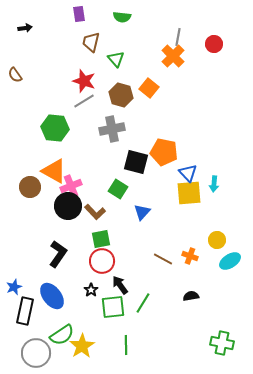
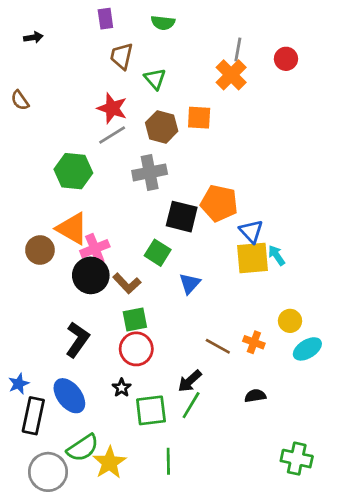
orange square: (149, 88) -> (199, 118), turned -36
cyan arrow: (214, 184) -> (277, 255), moved, turned 140
black arrow: (120, 285) -> (190, 381), moved, turned -96

